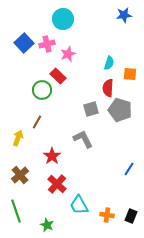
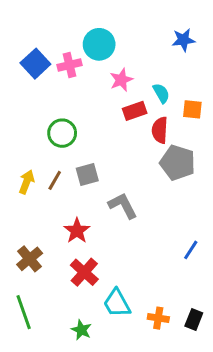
blue star: (124, 15) -> (183, 40), moved
cyan circle: (63, 19) -> (99, 44), moved
pink star: (68, 54) -> (121, 80), moved
cyan semicircle: (109, 63) -> (161, 93), turned -48
red rectangle: (58, 76) -> (135, 111), moved, turned -63
gray square: (91, 109) -> (87, 175), moved
yellow arrow: (18, 138) -> (27, 182), moved
green star: (47, 225) -> (81, 330), moved

